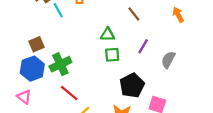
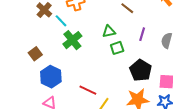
brown square: (36, 44) -> (35, 54), moved
green cross: (60, 64) -> (72, 40), moved

